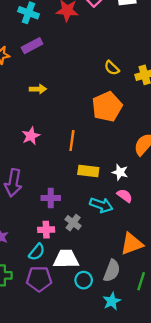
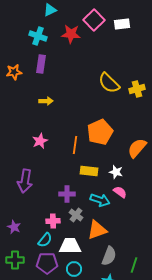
purple rectangle: (32, 46) -> (41, 64), turned -54
yellow semicircle: (112, 68) -> (109, 83), size x1.6
orange pentagon: (107, 107) -> (100, 132), moved
purple cross: (51, 198) -> (67, 194), moved
orange triangle: (132, 244) -> (97, 230), moved
cyan circle: (84, 280) -> (74, 269), moved

